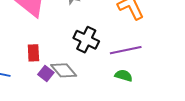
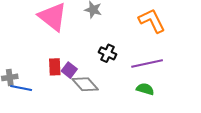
black cross: (86, 40) -> (108, 53), size x0.7
purple square: (46, 73) -> (69, 70), moved

